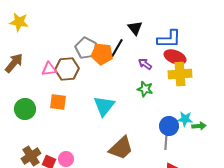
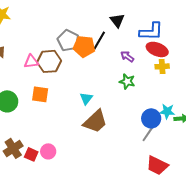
yellow cross: (180, 74) -> (162, 66), size x0.6
cyan triangle: (104, 106) -> (86, 98), size x0.6
gray line: (166, 141) -> (148, 133), turned 30
brown trapezoid: (121, 148) -> (95, 121), moved

